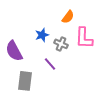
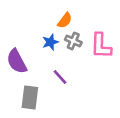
orange semicircle: (68, 17) -> (65, 20), moved
gray cross: (61, 44) -> (73, 41), moved

